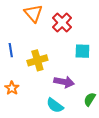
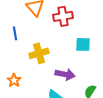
red cross: (62, 23) -> (63, 16), turned 36
blue line: (11, 50) -> (15, 33), moved

